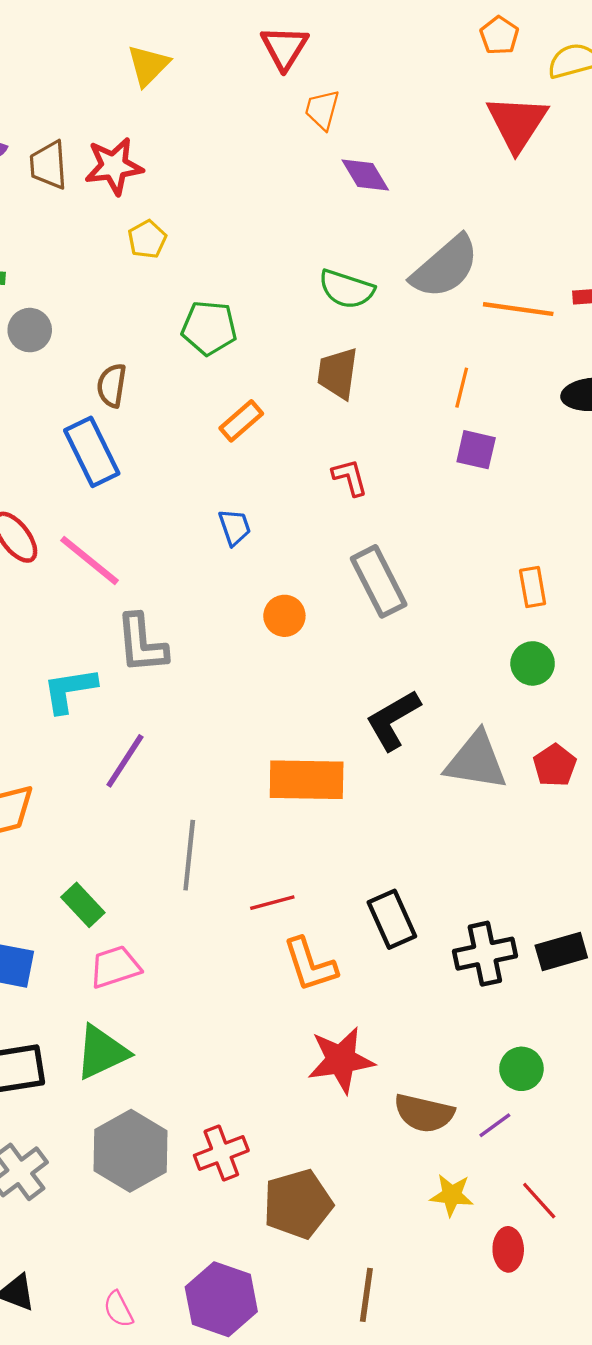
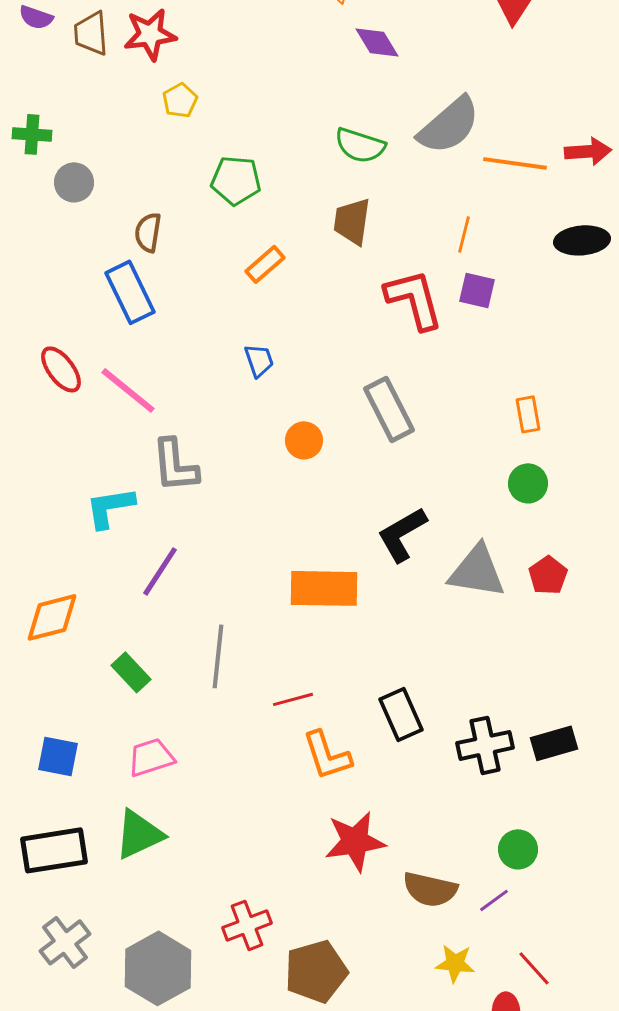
red L-shape: (350, 477) -> (414, 299), moved, size x1.8
green rectangle: (83, 905) -> (131, 672), moved
gray hexagon: (131, 1151) -> (158, 968), moved

